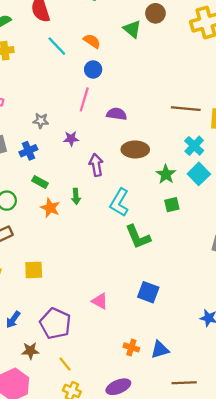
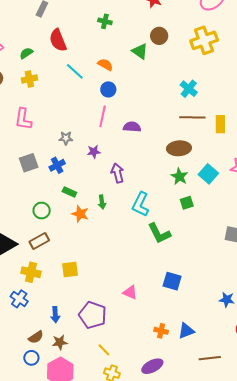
cyan cross: (194, 146) -> (189, 89), moved
brown ellipse: (135, 149) -> (179, 148), moved
blue arrow: (13, 320) -> (55, 315), turned -35
brown star: (30, 351) -> (60, 342), moved

